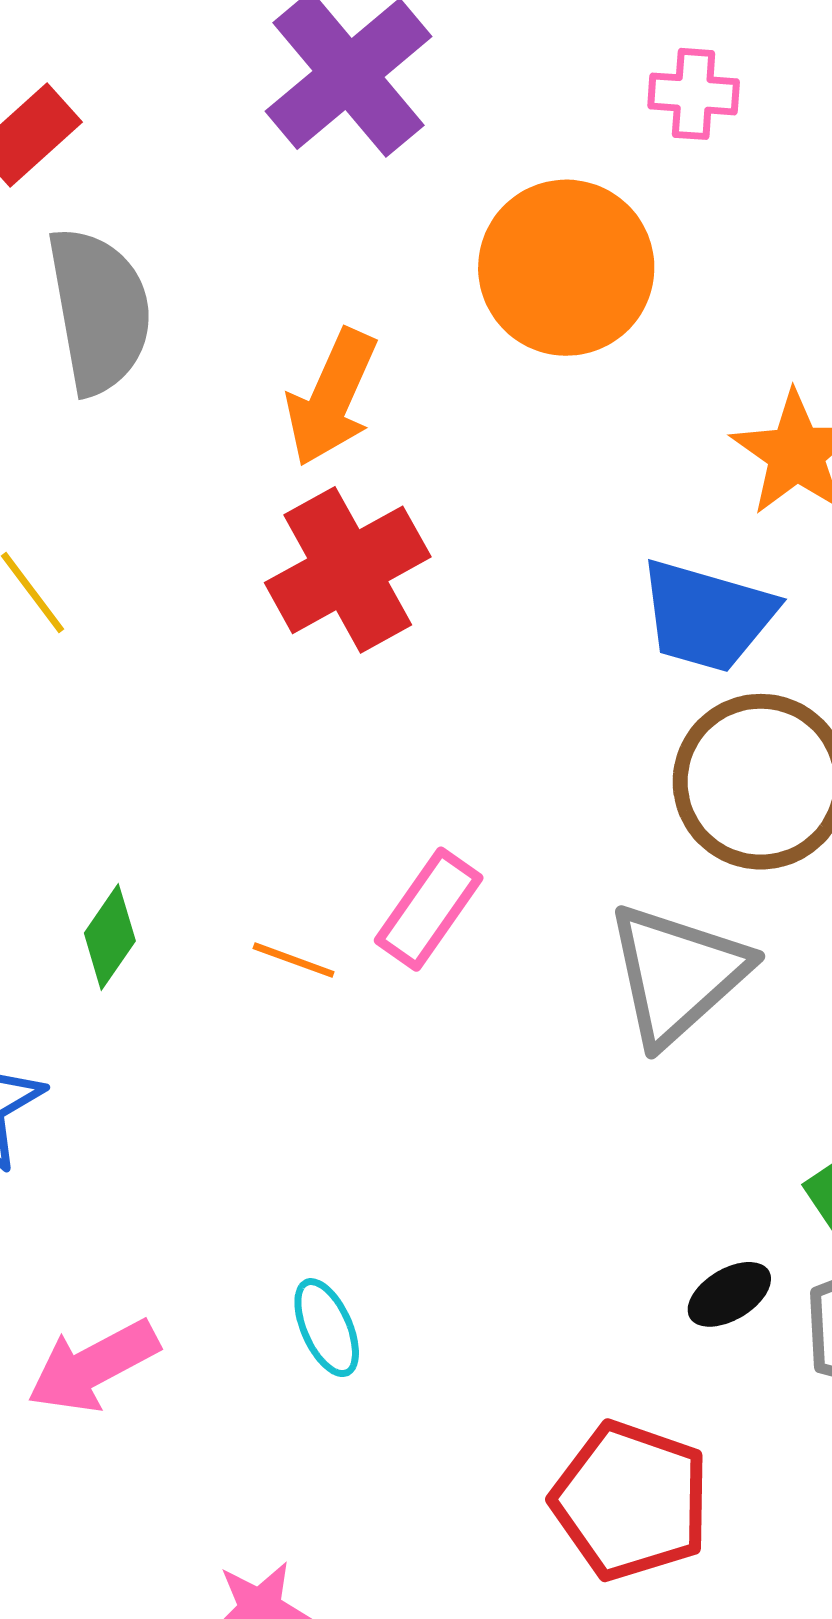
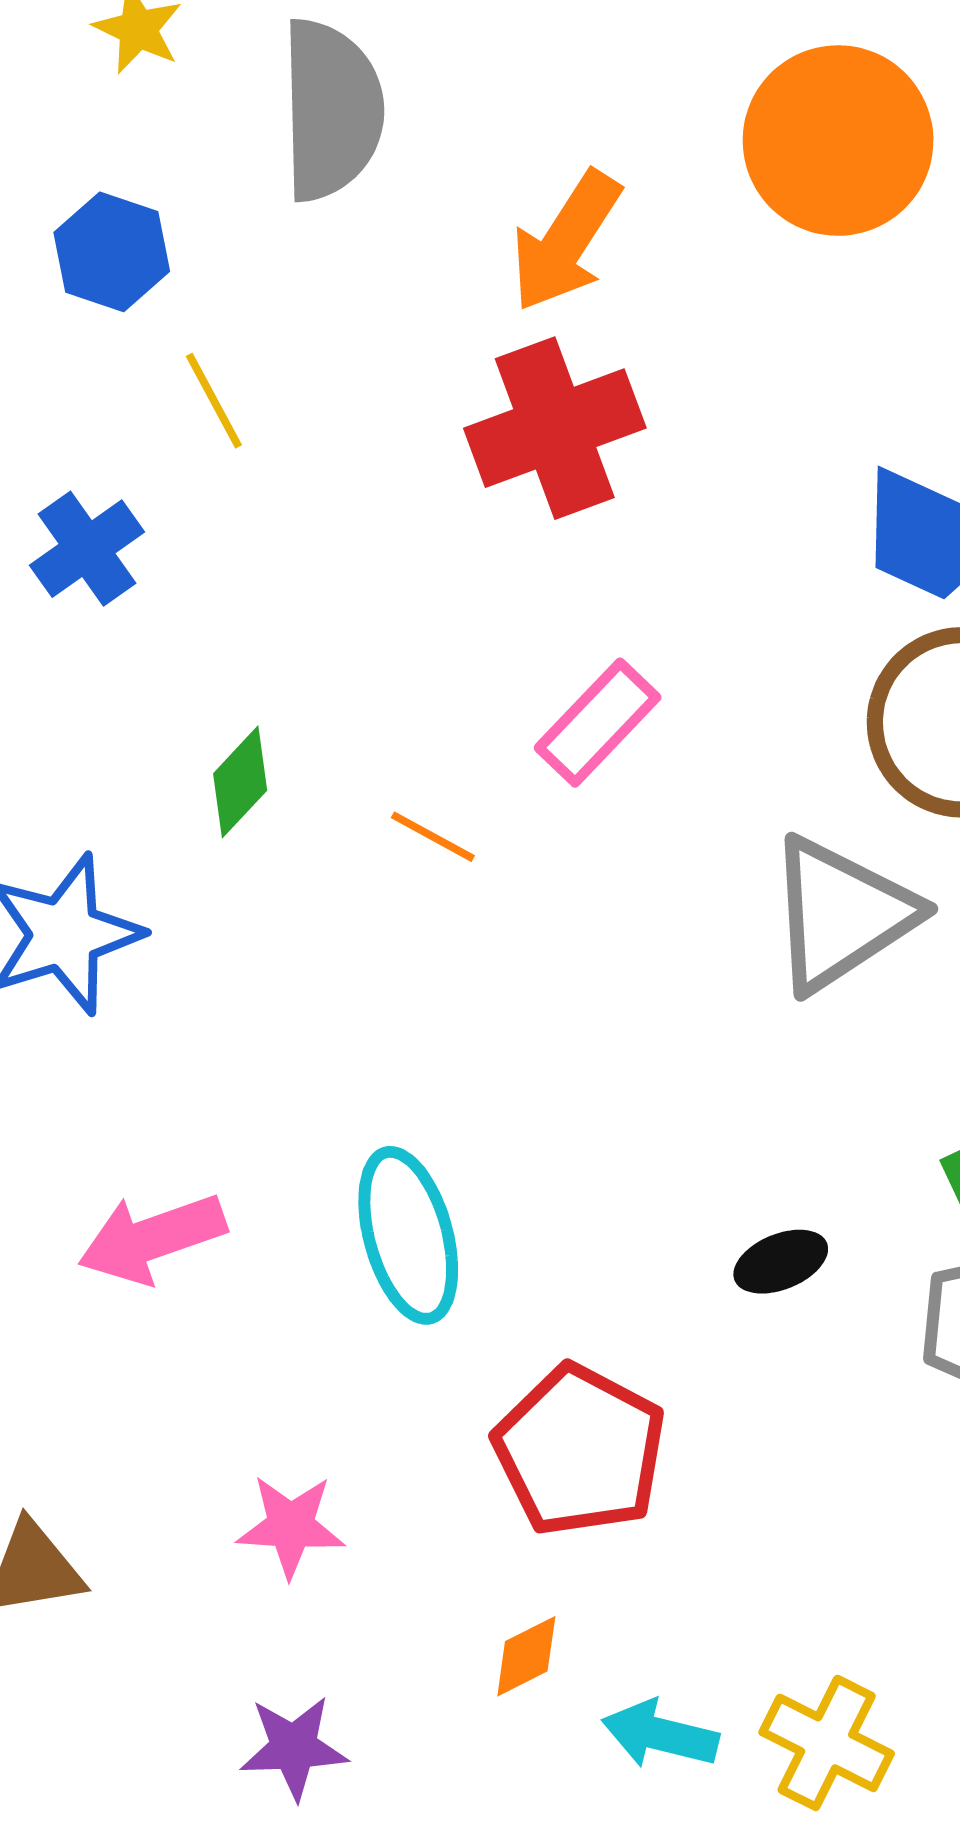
pink rectangle: (429, 909) -> (598, 723), moved
black ellipse: (729, 1294) -> (781, 1262), moved
cyan ellipse: (327, 1328) -> (408, 1235), size x1.6
red pentagon: (631, 1501) -> (580, 1450), moved

